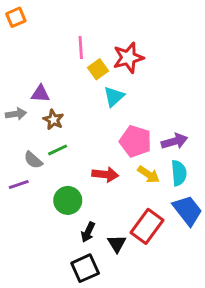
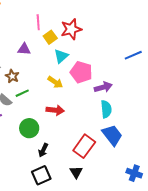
purple triangle: (40, 94) -> (24, 49), moved
brown star: (53, 120) -> (12, 76), moved
pink pentagon: (136, 141) -> (81, 72), moved
yellow arrow: (149, 174) -> (55, 82), moved
black triangle: (117, 244) -> (76, 172), moved

